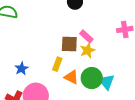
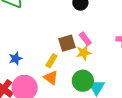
brown square: (69, 44) -> (67, 43), turned -30
orange triangle: (71, 77) -> (51, 78), moved

